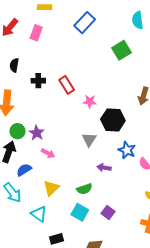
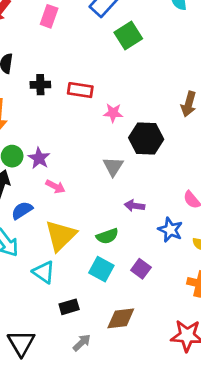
pink rectangle: (36, 33) -> (49, 16), moved
green square: (121, 50) -> (128, 35), moved
red rectangle: (67, 85) -> (80, 90), turned -48
blue star: (127, 150) -> (170, 230), moved
yellow triangle: (51, 188) -> (61, 236), size x1.4

